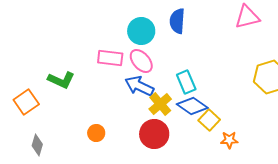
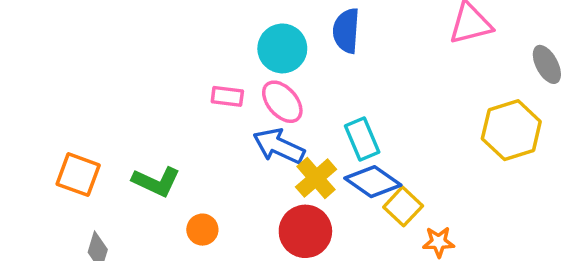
pink rectangle: (110, 58) -> (227, 96), size x0.7
green L-shape: (61, 80) -> (156, 182), moved
orange square: (26, 102) -> (78, 175), turned -35

